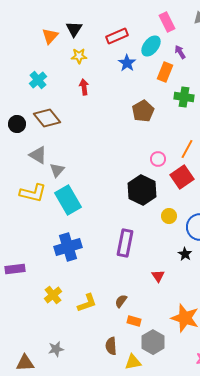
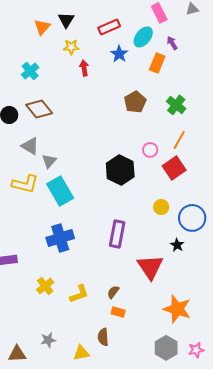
red arrow: (84, 87) -> (84, 68), moved
green cross: (184, 97) -> (176, 105), moved, turned 30
black hexagon: (142, 190) -> (120, 170), moved
red triangle: (158, 276) -> (150, 267), size x2.0
orange rectangle: (134, 321) -> (118, 312), moved
gray hexagon: (153, 342) -> (166, 348), moved
yellow triangle: (133, 362) -> (81, 353), moved

